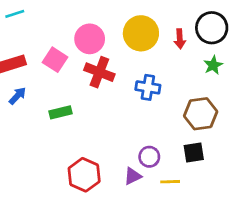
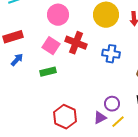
pink circle: (90, 39) -> (58, 15), moved
pink square: (55, 60) -> (51, 46), moved
yellow line: (170, 182) -> (118, 122), moved, turned -40

